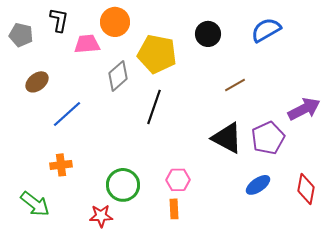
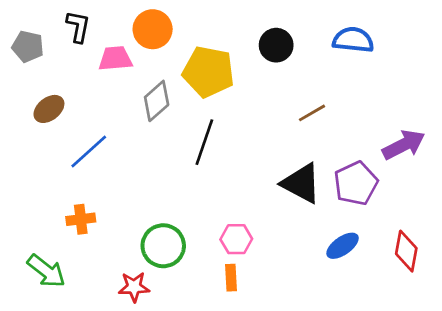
blue semicircle: (266, 30) -> (353, 40), turned 36

